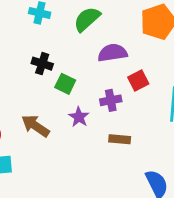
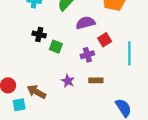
purple star: (79, 117) -> (68, 81), moved
brown arrow: (35, 126) -> (36, 92), moved

